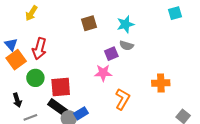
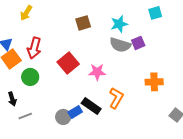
cyan square: (175, 13) -> (155, 13), moved
gray semicircle: (126, 46) -> (120, 45), size x1.5
purple square: (111, 54) -> (138, 43), moved
red square: (61, 87) -> (68, 63), moved, turned -35
black rectangle: (58, 107) -> (91, 106), moved

